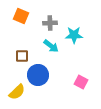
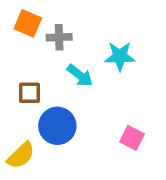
gray cross: (50, 23) -> (59, 37), moved

